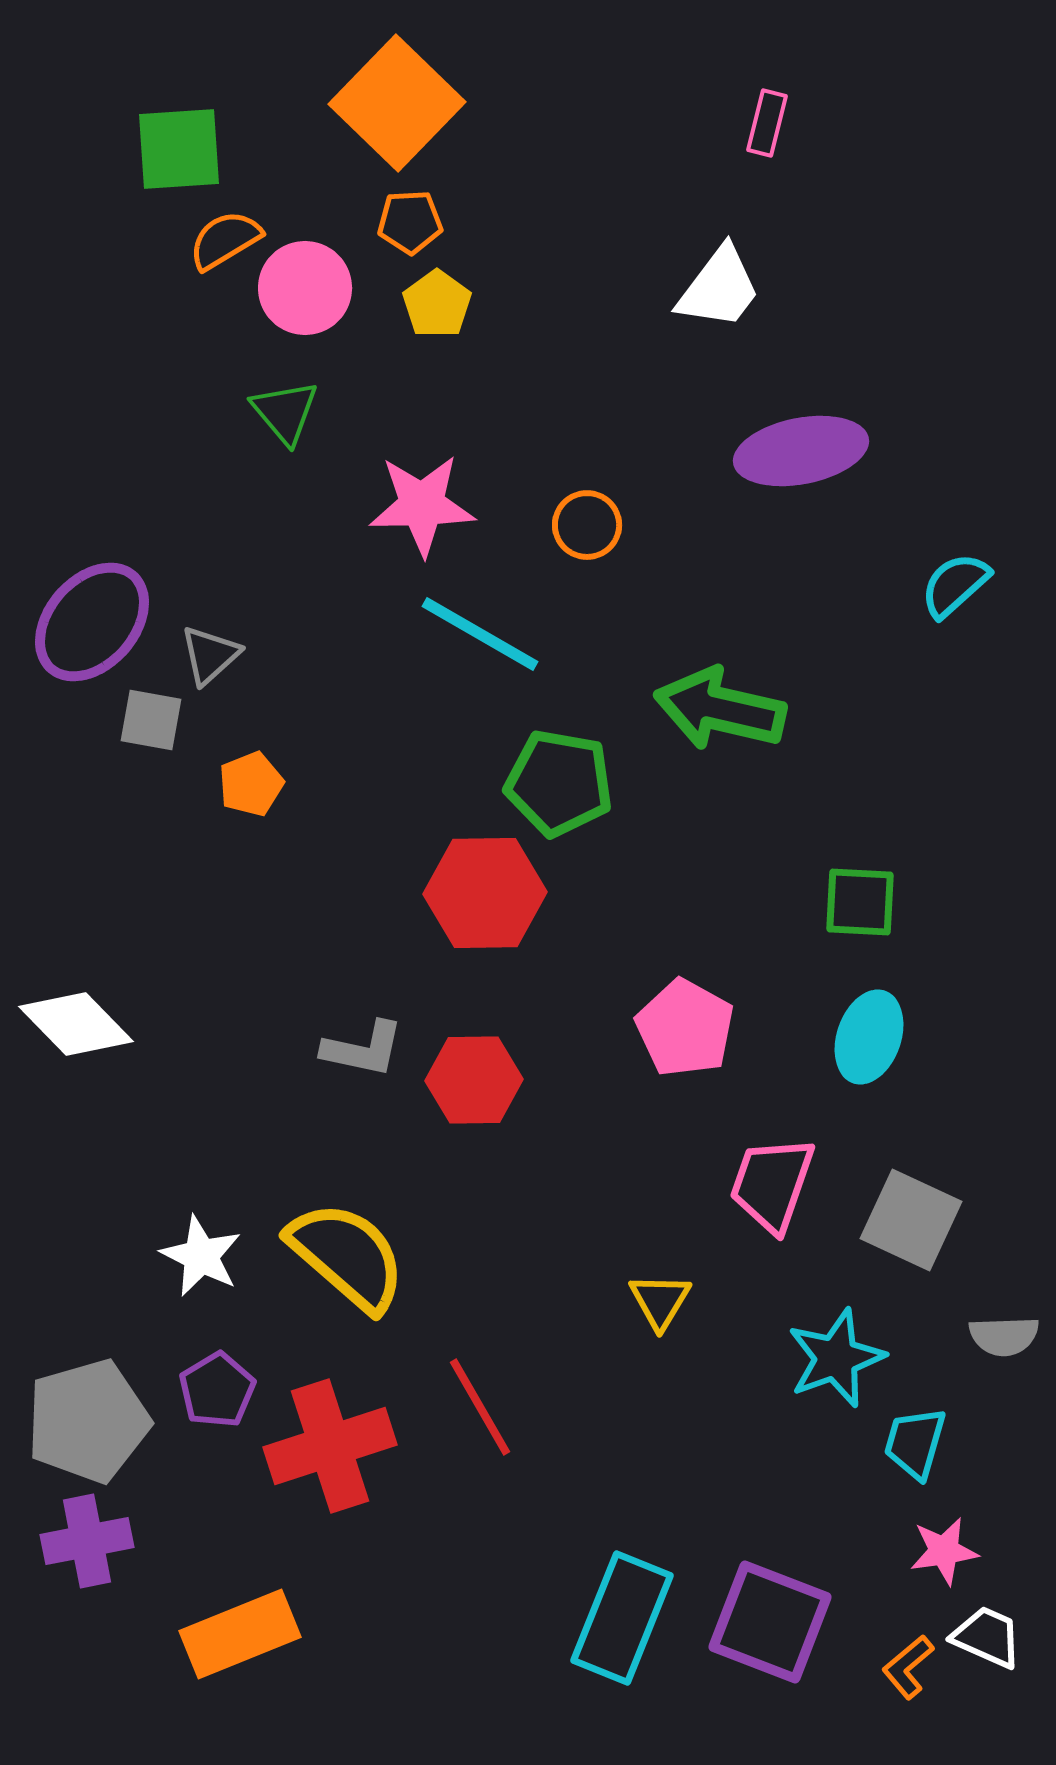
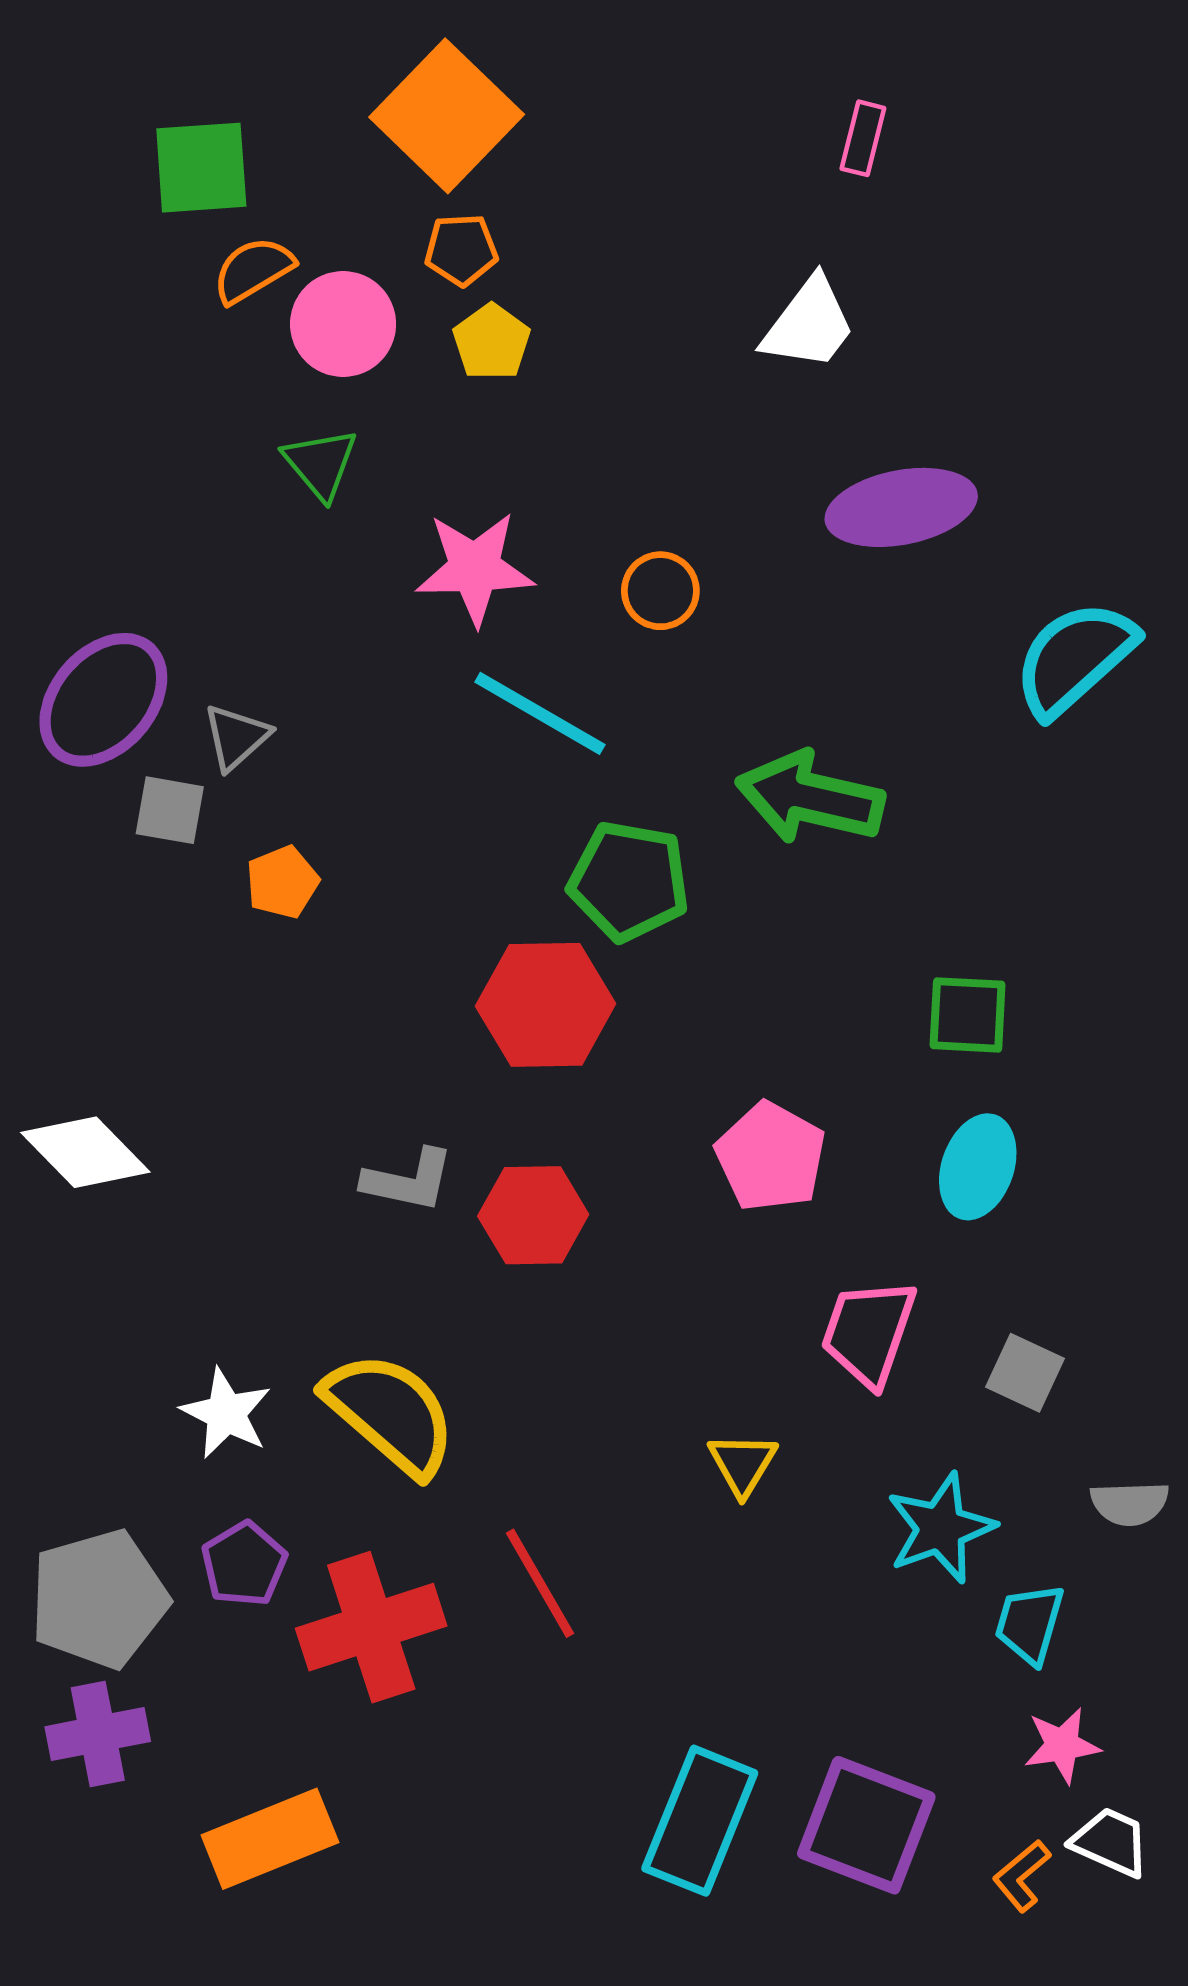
cyan semicircle: (955, 585) -> (1075, 658), size x1.6
gray square: (911, 1220) -> (1025, 1373), size x0.7

